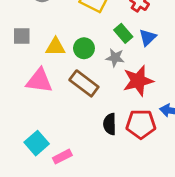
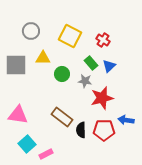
gray square: (22, 36) -> (16, 65), size x1.6
yellow triangle: (56, 47) -> (43, 58), moved
pink triangle: (39, 81) -> (18, 115), moved
brown rectangle: (84, 83) -> (62, 117), moved

